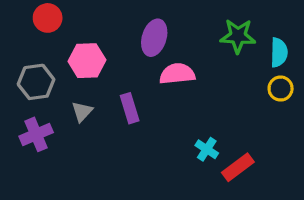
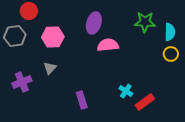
gray hexagon: (36, 82) -> (15, 36), moved
purple rectangle: (130, 108) -> (82, 100), moved

